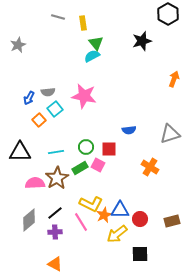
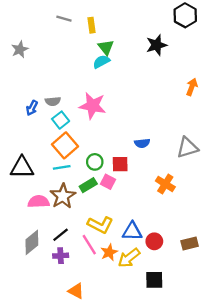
orange square: (39, 120) -> (65, 145), moved, size x1.6
orange star: (104, 215) -> (109, 252), moved
orange triangle: (55, 264) -> (76, 291), moved

